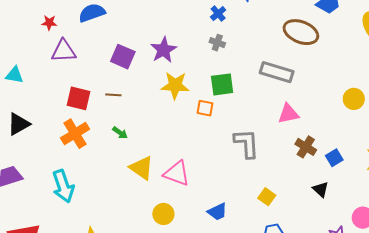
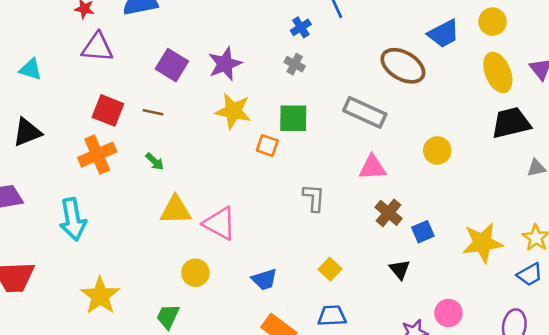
yellow circle: (354, 99) -> (437, 150), moved
gray L-shape: (247, 143) -> (314, 198), size x0.7
yellow triangle: (141, 168) -> (176, 210), turned -44

